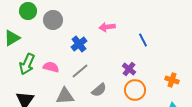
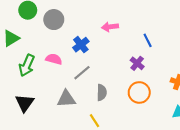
pink semicircle: (51, 67) -> (54, 59), moved
purple cross: (129, 69) -> (137, 63), moved
gray semicircle: (99, 90) -> (102, 92), turned -49

